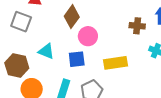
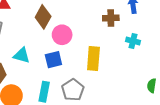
yellow rectangle: (115, 63) -> (93, 59), turned -70

